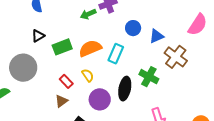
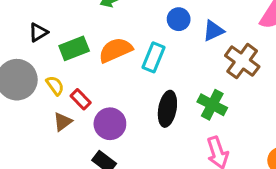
yellow semicircle: (88, 75) -> (55, 86), moved
green cross: (149, 77) -> (212, 105), moved
purple circle: (100, 99) -> (110, 124), moved
brown triangle: (61, 101) -> (63, 122), moved

